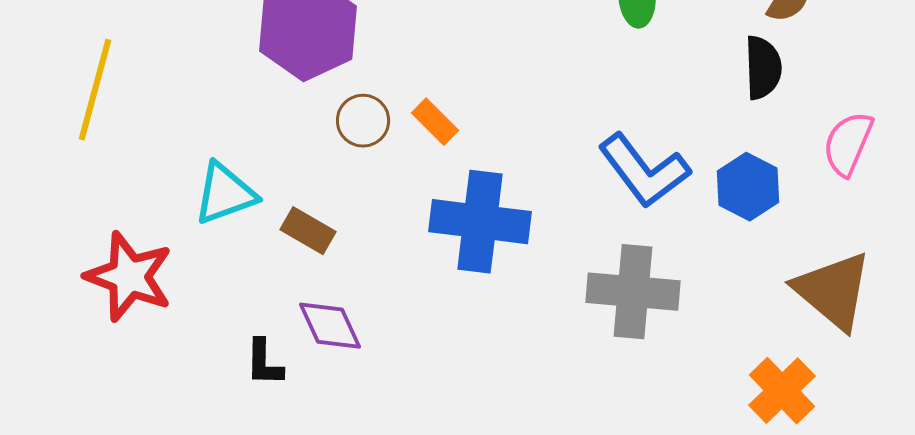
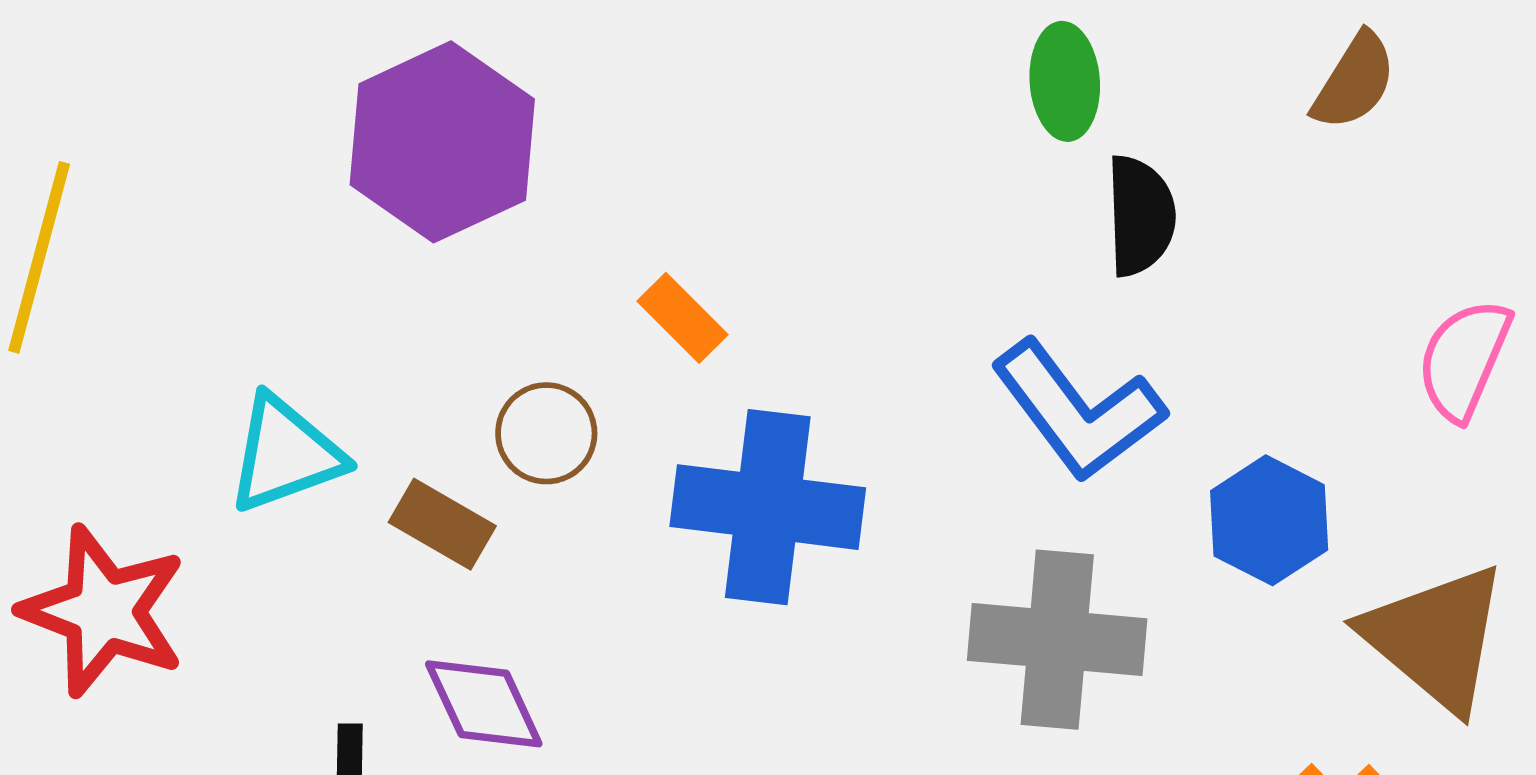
black semicircle: (763, 68) -> (1140, 216), moved
brown circle: (363, 121) -> (546, 433), moved
blue hexagon: (748, 187) -> (1269, 520), moved

